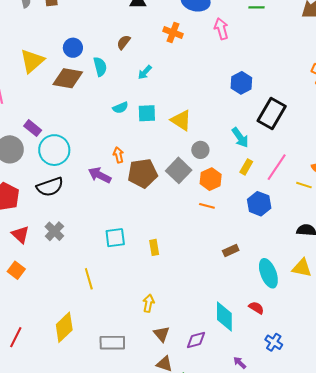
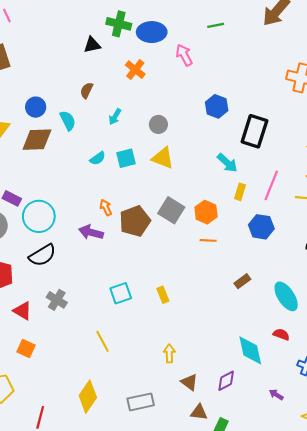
orange cross: (173, 33) -> (135, 70), turned 30
gray circle: (200, 150) -> (158, 124), moved

